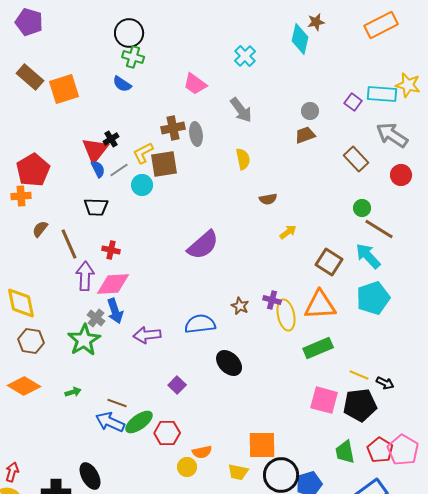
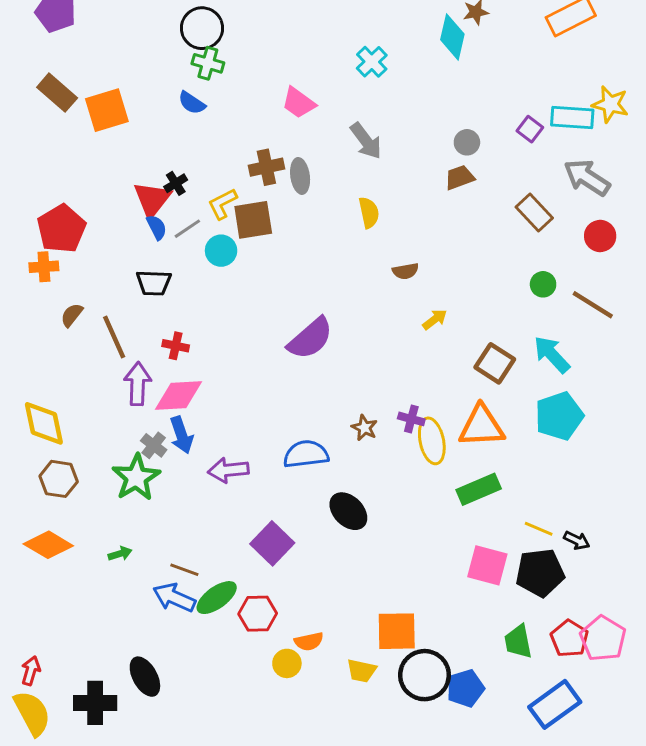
brown line: (379, 229) -> (593, 305), moved
purple square: (177, 385) -> (272, 543), size x1.6

